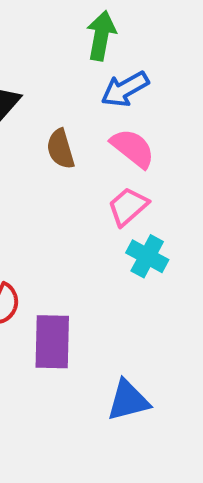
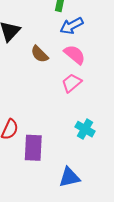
brown semicircle: (61, 149) -> (40, 54), turned -30
cyan cross: (147, 256) -> (85, 129), moved

